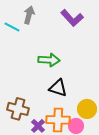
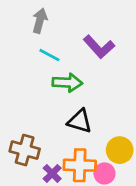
purple L-shape: (72, 18) -> (99, 47), moved
cyan line: (12, 27) -> (49, 55), moved

